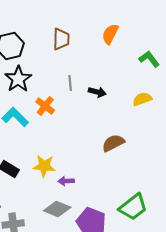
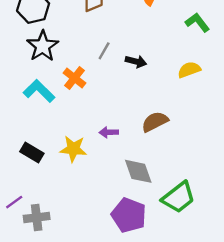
gray line: (70, 83) -> (104, 51), turned 35
purple arrow: (66, 181) -> (109, 132), moved
gray diamond: (57, 209) -> (138, 171), moved, turned 48

